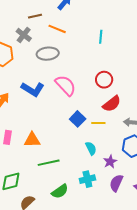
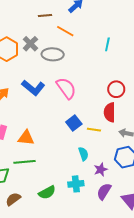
gray cross: (24, 35) -> (30, 44), moved
red circle: (104, 80) -> (116, 89), moved
red semicircle: (112, 104) -> (110, 112), turned 120
green line: (49, 163) -> (24, 162), moved

